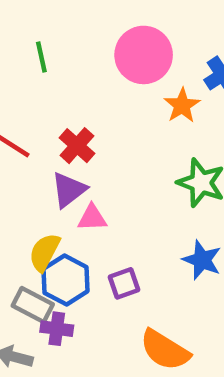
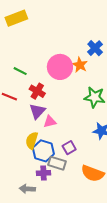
pink circle: (144, 55) -> (60, 67), moved
green line: (41, 57) -> (20, 71), moved, turned -40
gray rectangle: (33, 305) -> (57, 163), moved

